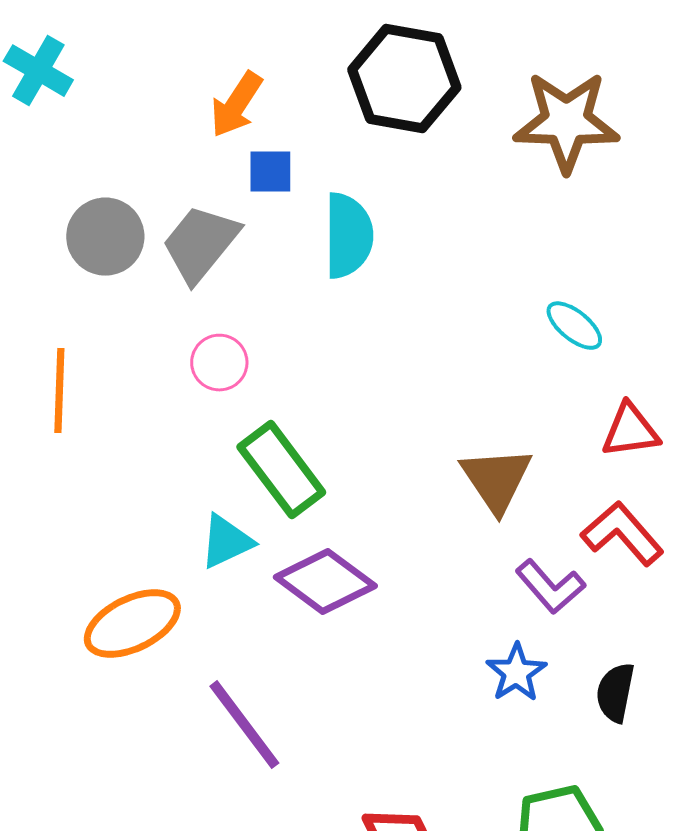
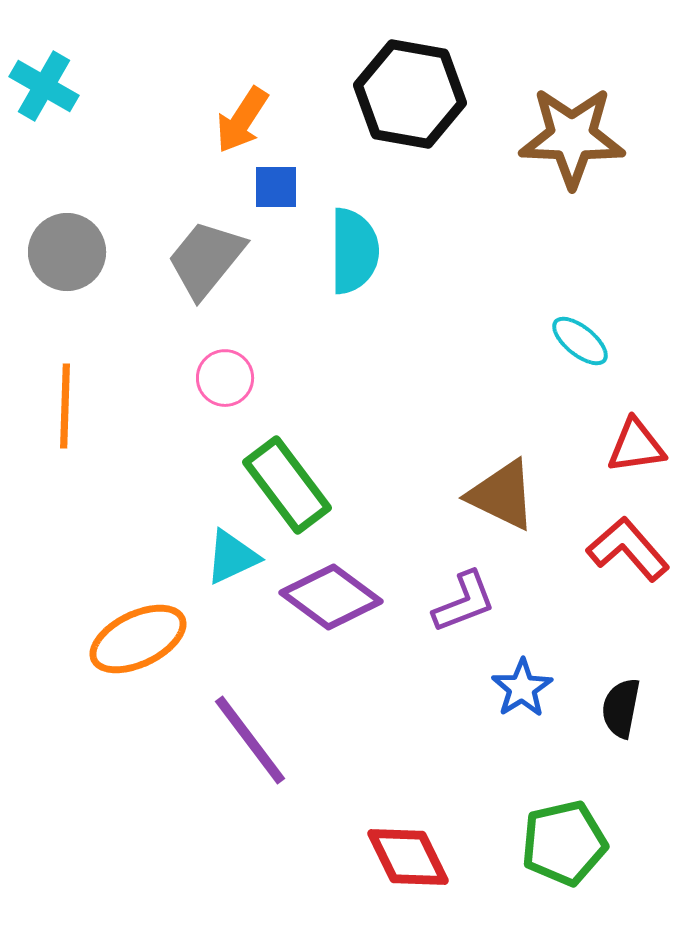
gray circle: (105, 237) -> (67, 252), moved
brown triangle: (496, 480) -> (502, 495), turned -30
purple L-shape: (550, 587) -> (464, 602), moved, turned -70

